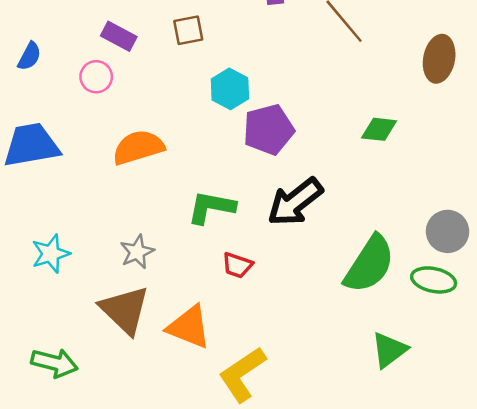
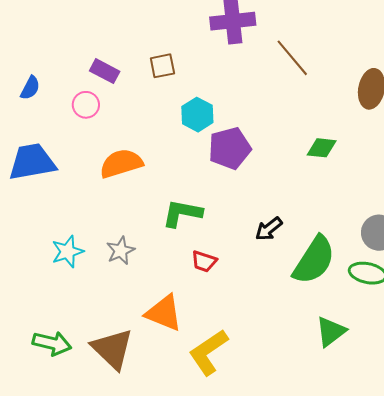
black arrow: (295, 202) -> (269, 229), moved, size x0.6
cyan star: (51, 254) -> (68, 252), moved
brown triangle: (125, 310) -> (112, 349), moved

